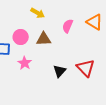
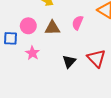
pink semicircle: (68, 26) -> (78, 23), moved

